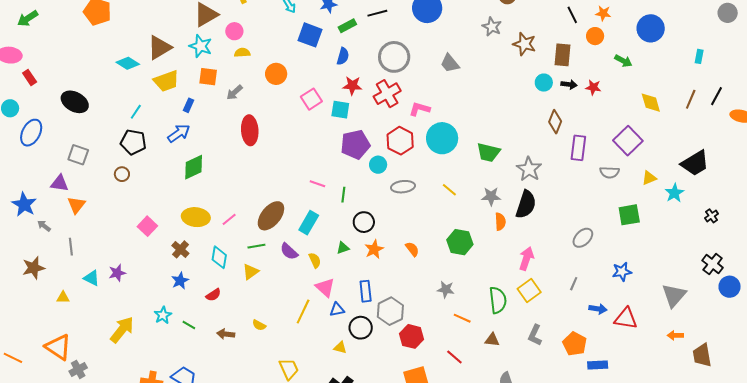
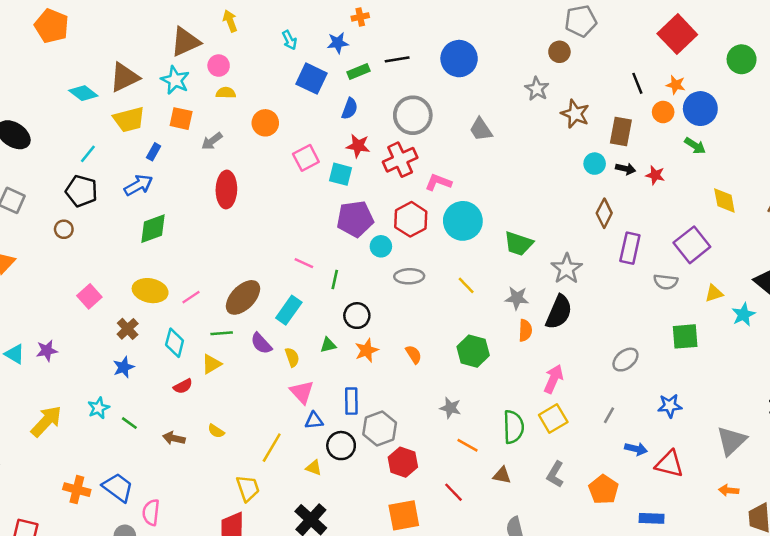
blue circle: (651, 28) -> (700, 109), moved
red semicircle: (213, 295) -> (183, 386), moved
yellow line: (303, 311) -> (272, 448), moved
blue rectangle: (598, 365) -> (652, 518), moved

